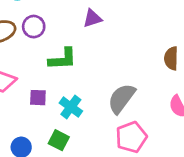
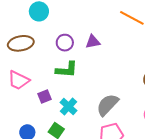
purple circle: (34, 27) -> (65, 43), moved
purple square: (38, 98) -> (44, 96), turned -32

